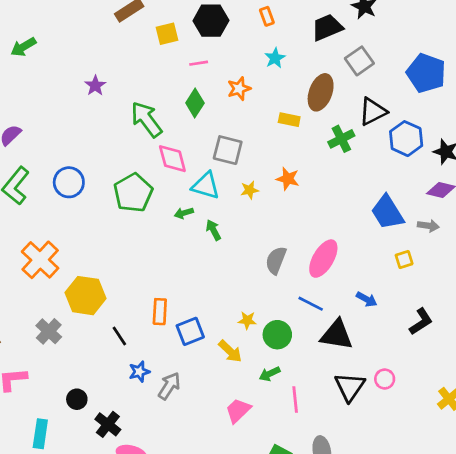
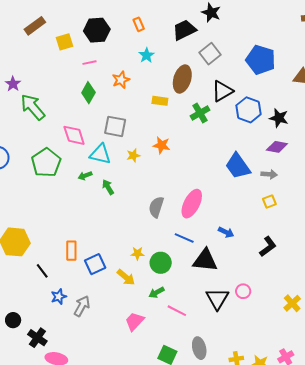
green arrow: (146, 119) -> (33, 107), moved
yellow square: (404, 260) -> (269, 201), moved
pink line: (295, 400) -> (177, 311), turned -54

